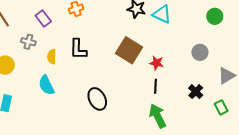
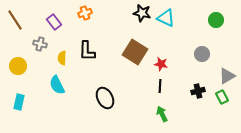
black cross: (196, 92) -> (198, 91), turned 32
green rectangle: (221, 107) -> (222, 97), moved
green arrow: (158, 116) -> (162, 114), size x0.7

